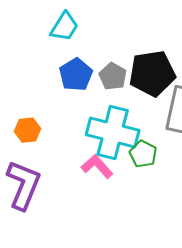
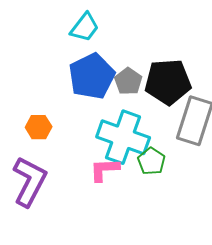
blue pentagon: (76, 75) -> (92, 76), size x1.4
pink L-shape: (97, 166) -> (104, 170), turned -56

